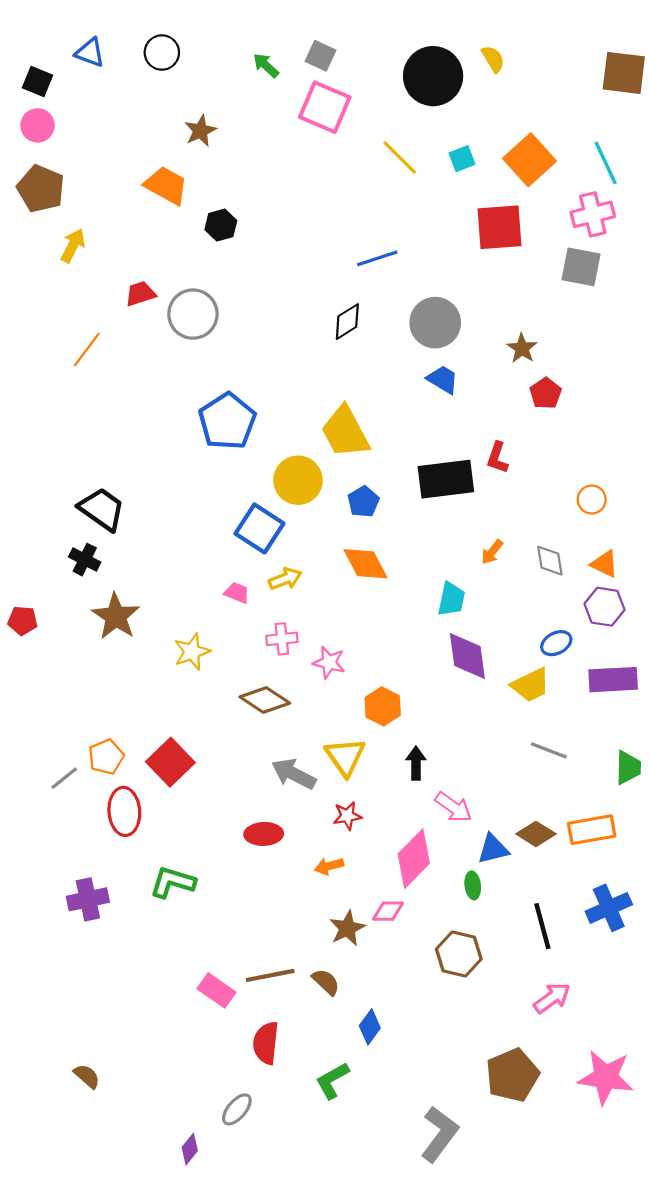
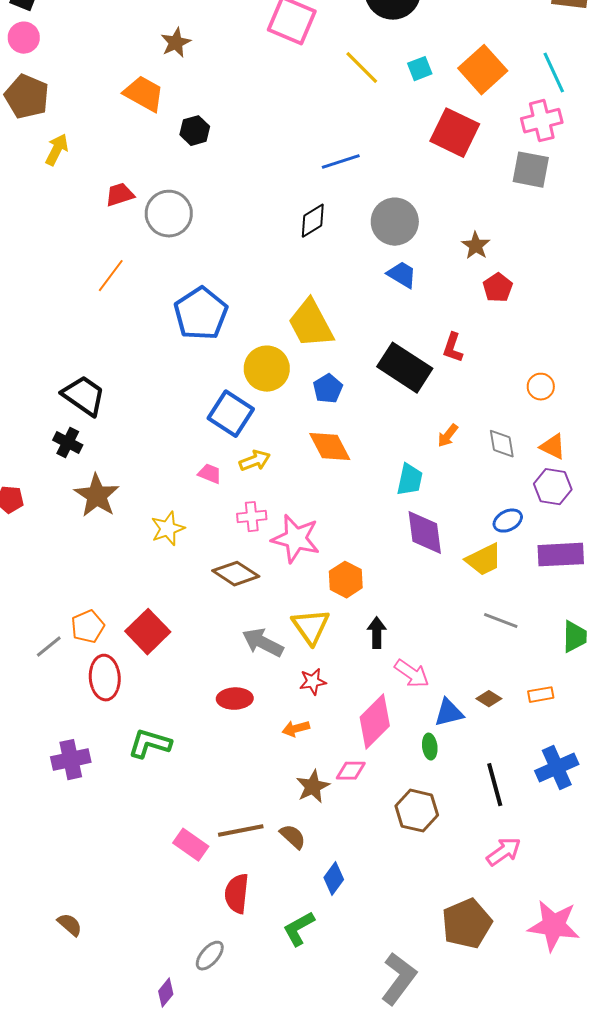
red square: (500, 227) -> (455, 133), turned 30
orange line: (87, 349) -> (111, 276), moved
black rectangle: (446, 479) -> (405, 368), turned 40
pink star: (329, 662) -> (296, 539), size x1.6
orange rectangle: (592, 830) -> (541, 695), size x0.6
brown diamond: (536, 834) -> (489, 699), size x0.7

